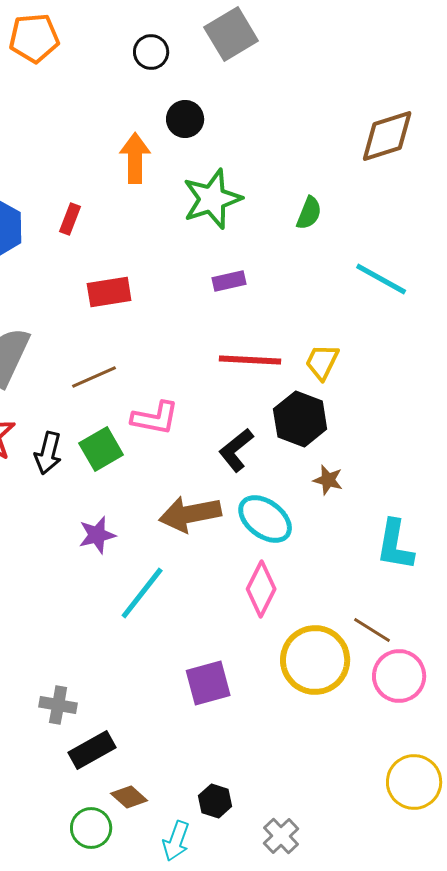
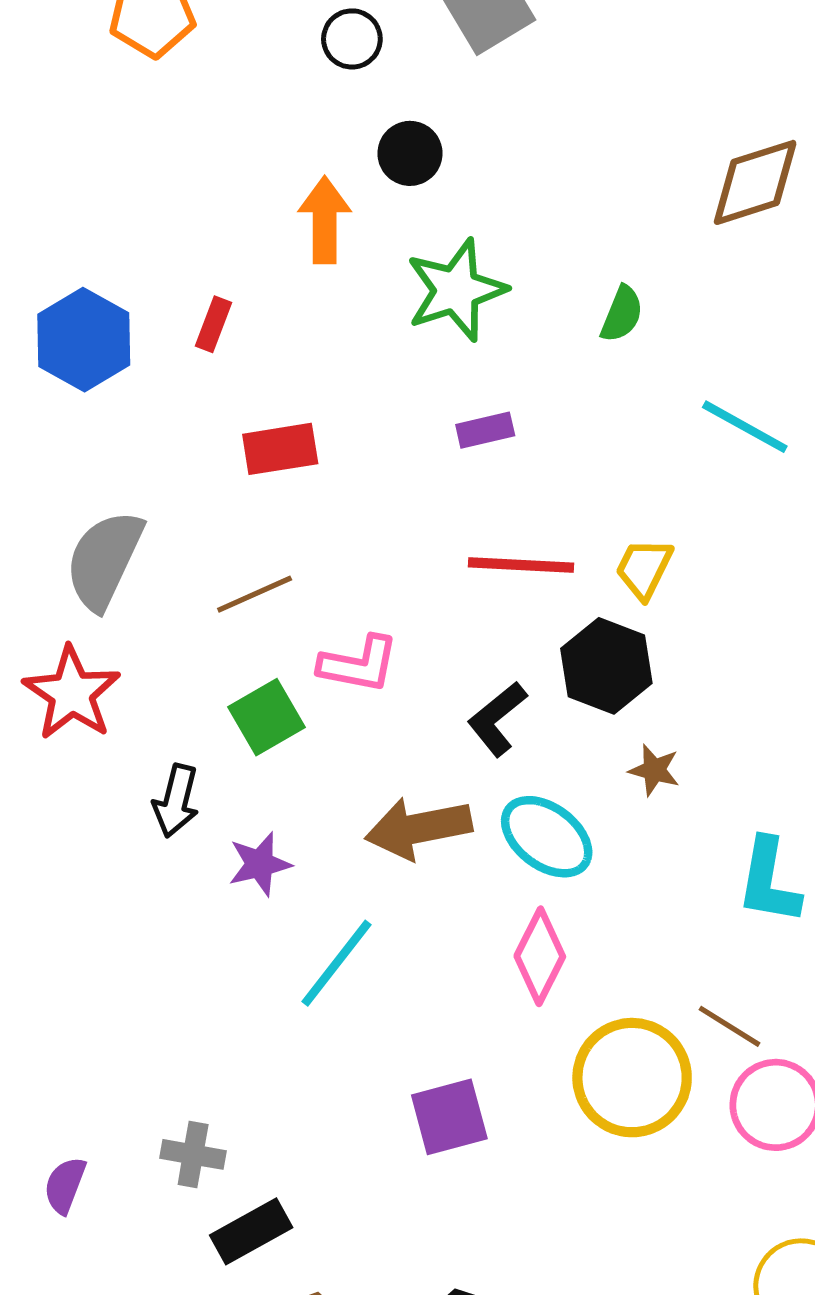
black arrow: (48, 453) -> (176, 801), moved

